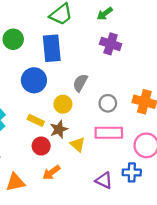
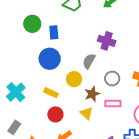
purple cross: (111, 44) -> (107, 41), moved
blue rectangle: (52, 48) -> (54, 32), moved, size x0.6
brown star: (59, 129) -> (92, 94), moved
pink rectangle: (109, 133) -> (113, 104), size x0.7

